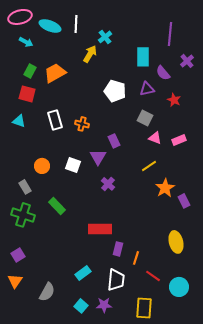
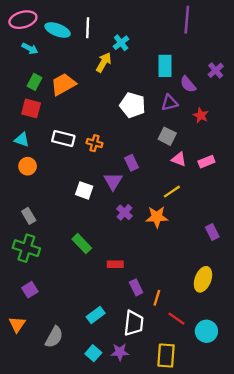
purple line: (170, 34) -> (187, 20), moved
white rectangle: (55, 120) -> (63, 139), turned -60
orange circle: (42, 166) -> (28, 166), moved
orange star: (165, 188) -> (157, 217), moved, turned 30
green rectangle: (57, 206) -> (82, 244), moved
red rectangle: (100, 229) -> (115, 264), size x0.6
yellow ellipse: (176, 242) -> (203, 279), turned 35
purple rectangle: (118, 249) -> (136, 287), turned -40
purple square: (18, 255) -> (30, 290), moved

